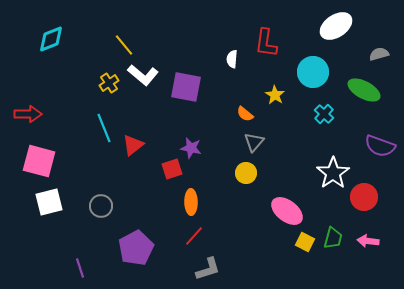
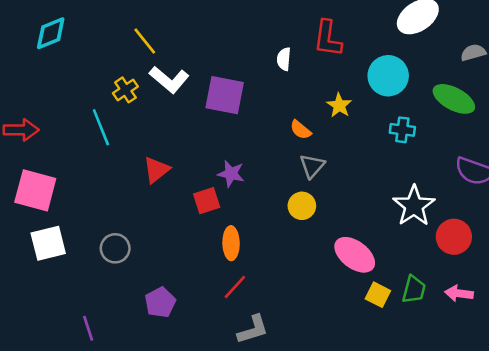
cyan cross: (324, 114) -> (402, 130), turned -36
cyan line: (104, 128) -> (101, 127), moved
purple pentagon: (136, 248) -> (160, 302), size x0.7

